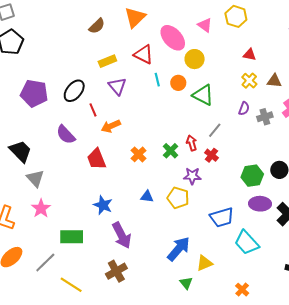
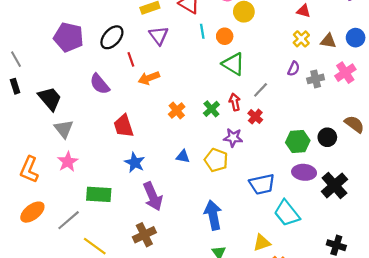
green triangle: (203, 95) -> (233, 64), moved
red trapezoid: (96, 159) -> (124, 126), moved
blue arrow: (179, 249) -> (213, 215), turned -56
yellow triangle: (204, 263) -> (262, 243), moved

